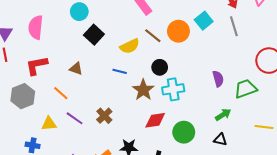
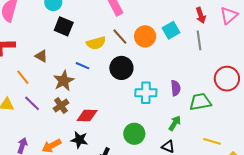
black square: (94, 35) -> (64, 26), turned -30
black circle: (160, 67) -> (121, 68), size x1.5
cyan cross: (173, 89) -> (146, 93), moved
brown star: (143, 90) -> (64, 81), moved
green arrow: (223, 115) -> (175, 123), turned -35
red diamond: (155, 120) -> (87, 115), moved

